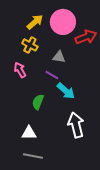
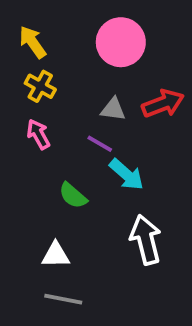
yellow arrow: (35, 22) -> (33, 42), moved, turned -84
red arrow: (86, 37) -> (163, 104), moved
yellow cross: (30, 45) -> (40, 86), moved
green semicircle: (38, 102) -> (73, 196), turned -70

